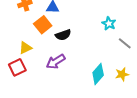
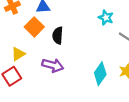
black semicircle: (63, 35) -> (58, 35), turned 119
purple arrow: (56, 62) -> (53, 65), turned -126

